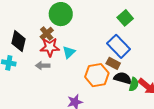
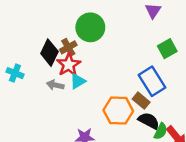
black diamond: (18, 41) -> (49, 53), moved
red star: (50, 47) -> (69, 65), turned 30
cyan triangle: (69, 52) -> (78, 81), moved

